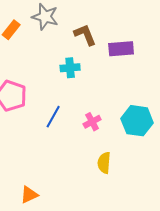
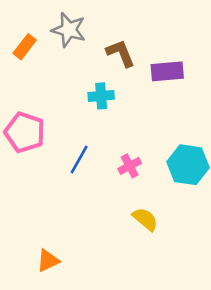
yellow semicircle: (104, 163) -> (145, 219), turned 125

